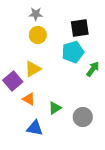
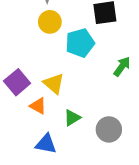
cyan pentagon: (73, 52) -> (80, 43), moved
yellow triangle: (33, 69) -> (54, 84), moved, turned -48

